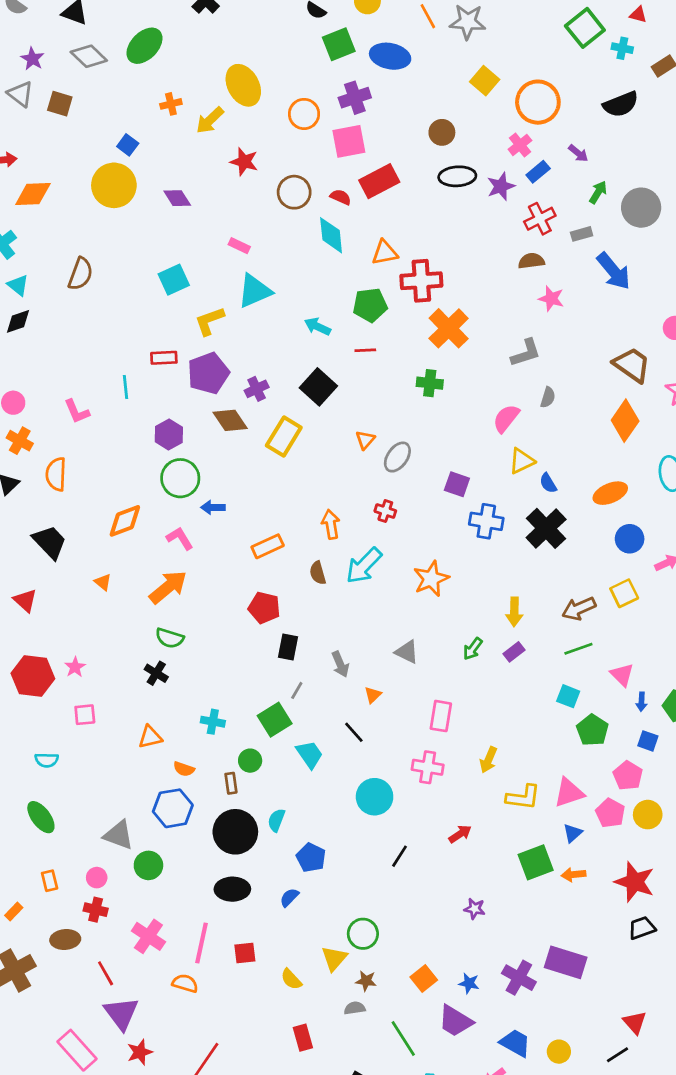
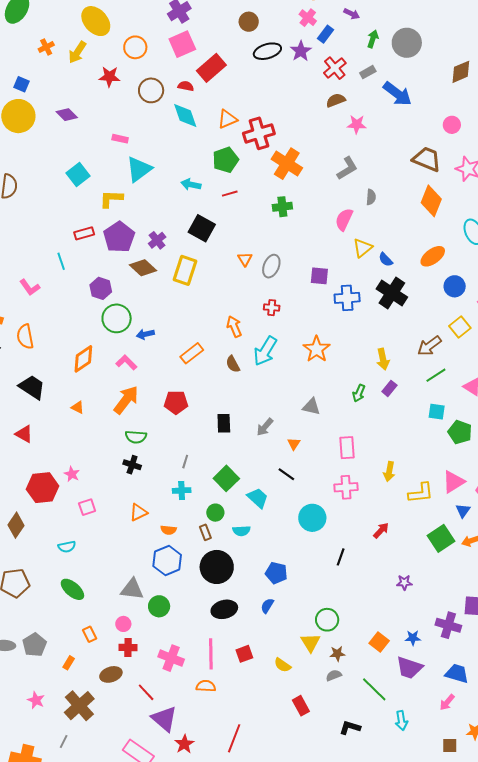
orange circle: (304, 114) -> (135, 47), moved
yellow L-shape: (209, 321) -> (111, 199), turned 35
red pentagon: (264, 608) -> (176, 402), moved
gray arrow: (340, 664) -> (265, 427), turned 78
gray line: (297, 690) -> (185, 462), moved
cyan semicircle: (276, 820) -> (241, 531), moved, turned -102

